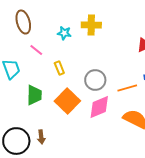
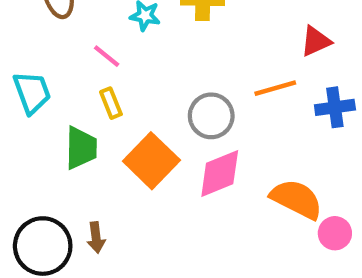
pink line: (36, 50) -> (107, 56), moved
yellow rectangle: (59, 68) -> (111, 103), moved
orange line: (127, 88) -> (275, 88), moved

